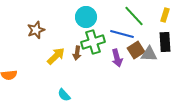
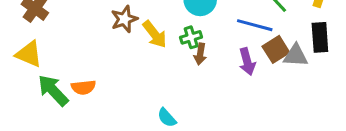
green cross: (93, 42) -> (191, 37), moved, size x0.6
brown arrow: (77, 53) -> (200, 54), moved
yellow arrow: (56, 56) -> (155, 34), moved, turned 96

